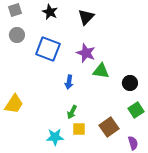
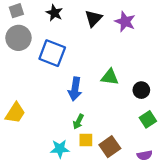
gray circle: (17, 35) -> (18, 38), size x1.5
purple star: (86, 53) -> (125, 22), moved
blue arrow: (69, 82) -> (75, 89), size x1.5
brown square: (109, 127) -> (110, 147), moved
purple semicircle: (133, 143) -> (145, 155), turned 96

